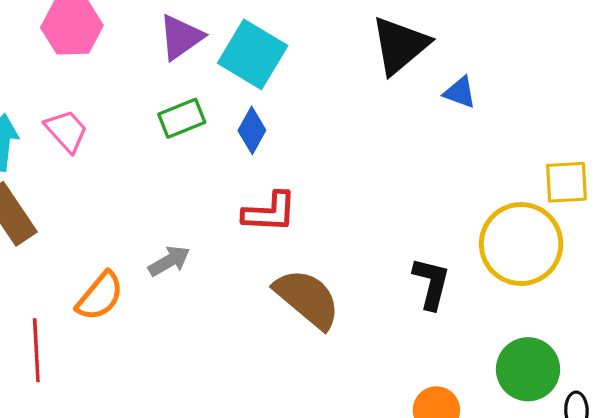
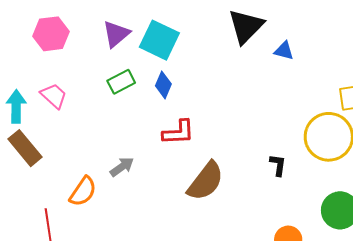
black L-shape: (431, 283) -> (278, 165), size x0.7
brown semicircle: (307, 299) -> (206, 181), turned 93

